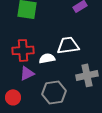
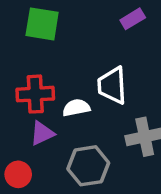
white trapezoid: (68, 45) -> (112, 85), turned -85

